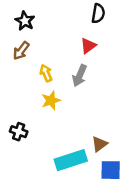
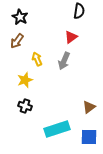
yellow star: (51, 100) -> (25, 80), moved
black cross: (19, 132) -> (25, 106), moved
brown triangle: (99, 144) -> (89, 107), moved

